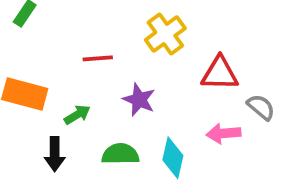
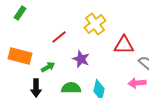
red line: (98, 58) -> (59, 37), turned -35
pink arrow: (223, 133) -> (137, 83), moved

